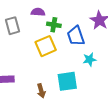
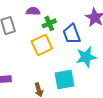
green cross: (54, 25) -> (49, 23), turned -32
cyan star: (90, 59) -> (86, 57), size x1.5

